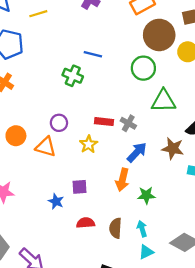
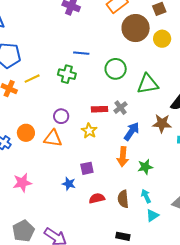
yellow line: (38, 14) -> (32, 79), moved
green circle: (143, 68) -> (116, 69), moved
gray cross: (128, 123) -> (121, 108), turned 32

